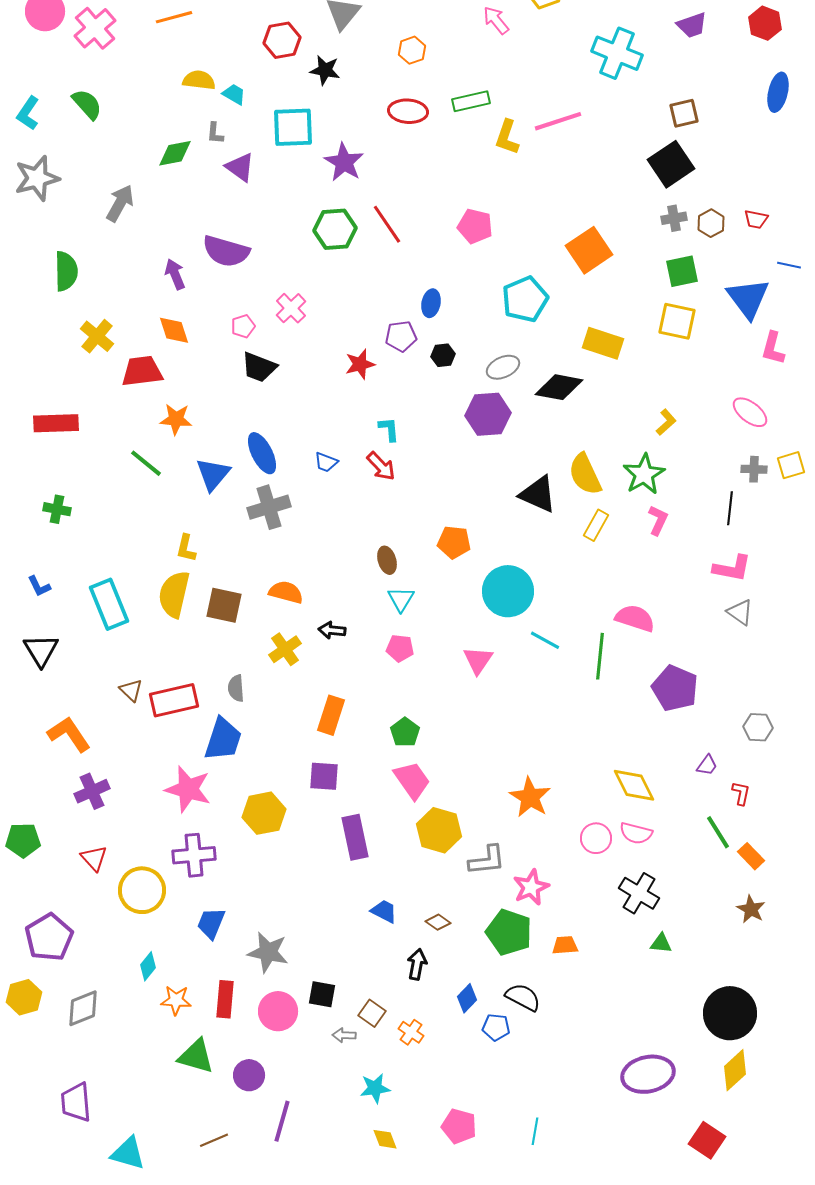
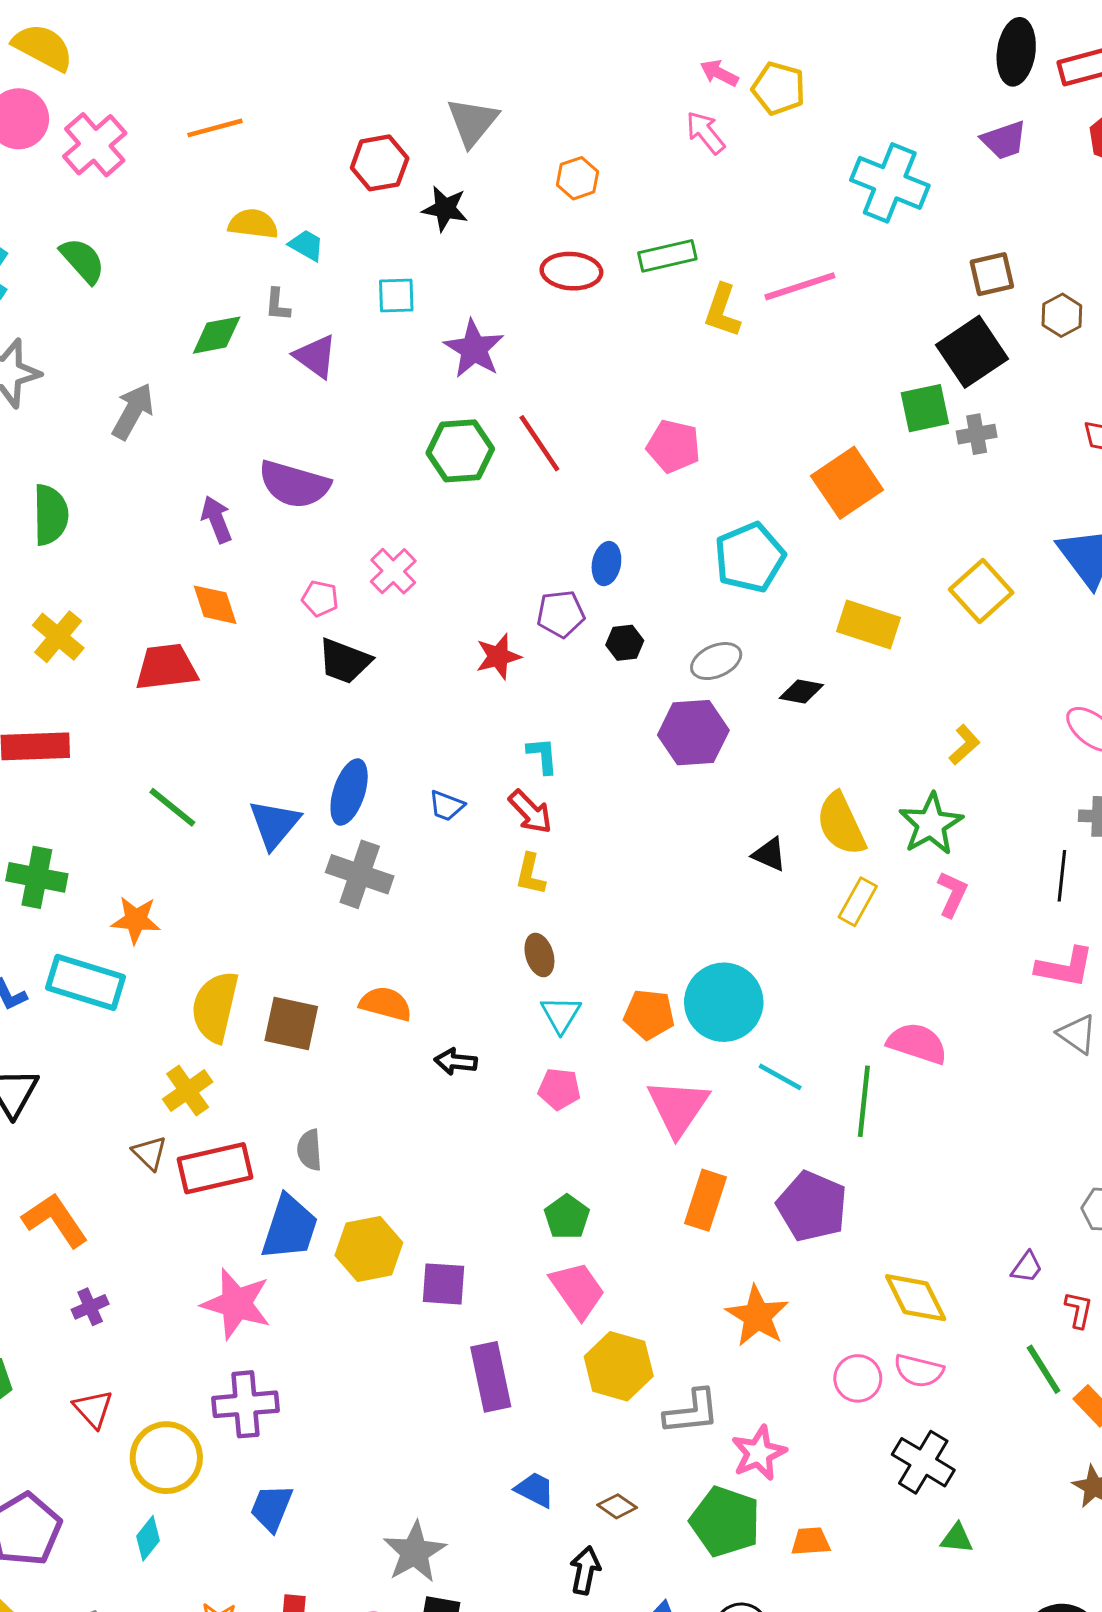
cyan square: (293, 127) -> (396, 295), size x0.6
brown hexagon: (711, 223) -> (1062, 315), moved
green square: (682, 271) -> (925, 408), moved
yellow square: (677, 321) -> (981, 591), turned 36
pink pentagon: (243, 326) -> (320, 599), turned 30
yellow cross: (97, 336) -> (58, 637), moved
black diamond: (559, 387) -> (801, 691), size x0.6
orange star: (176, 419) -> (136, 920), moved
blue ellipse: (262, 453) -> (349, 792), turned 45
black triangle: (538, 494) -> (769, 854), size x0.6
gray cross: (269, 507) -> (360, 874), turned 36
green cross: (57, 509) -> (37, 877), size x1.4
orange pentagon: (454, 542) -> (649, 1014), moved
yellow L-shape: (186, 548) -> (530, 874), moved
cyan rectangle: (109, 604) -> (86, 982), moved, turned -51
yellow cross: (285, 649) -> (188, 1091), moved
pink triangle: (478, 660) -> (678, 1107), size x1.4
purple pentagon: (675, 688) -> (812, 1206), moved
orange rectangle: (331, 715) -> (705, 1200), moved
purple cross: (92, 791) -> (90, 1307), size x0.7
yellow hexagon: (264, 813) -> (369, 1249), moved
gray star: (268, 952) -> (415, 1552), moved, turned 30
cyan diamond: (148, 966) -> (148, 1538), moved

